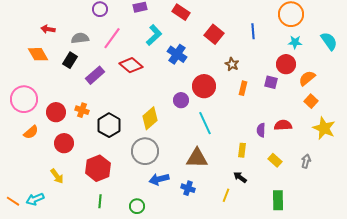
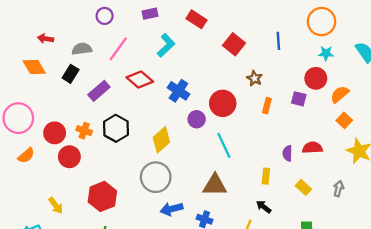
blue cross: (177, 54) -> (178, 91), moved
black hexagon: (109, 125) -> (116, 128), moved
red circle: (64, 143) -> (69, 157), moved

